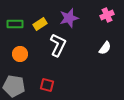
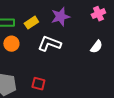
white L-shape: (58, 45) -> (49, 44), turned -95
orange circle: (20, 54) -> (11, 44), moved

